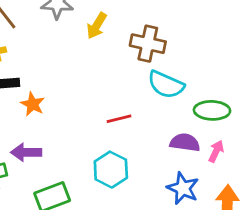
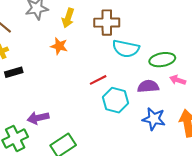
orange star: (33, 104) -> (59, 46), moved
pink arrow: (216, 151) -> (178, 80), moved, turned -84
cyan hexagon: (111, 170) -> (115, 100), moved

